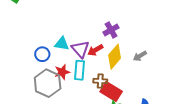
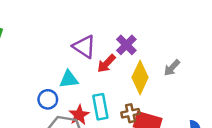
purple triangle: (80, 49) -> (84, 47), moved
red arrow: (95, 50) -> (106, 64), moved

